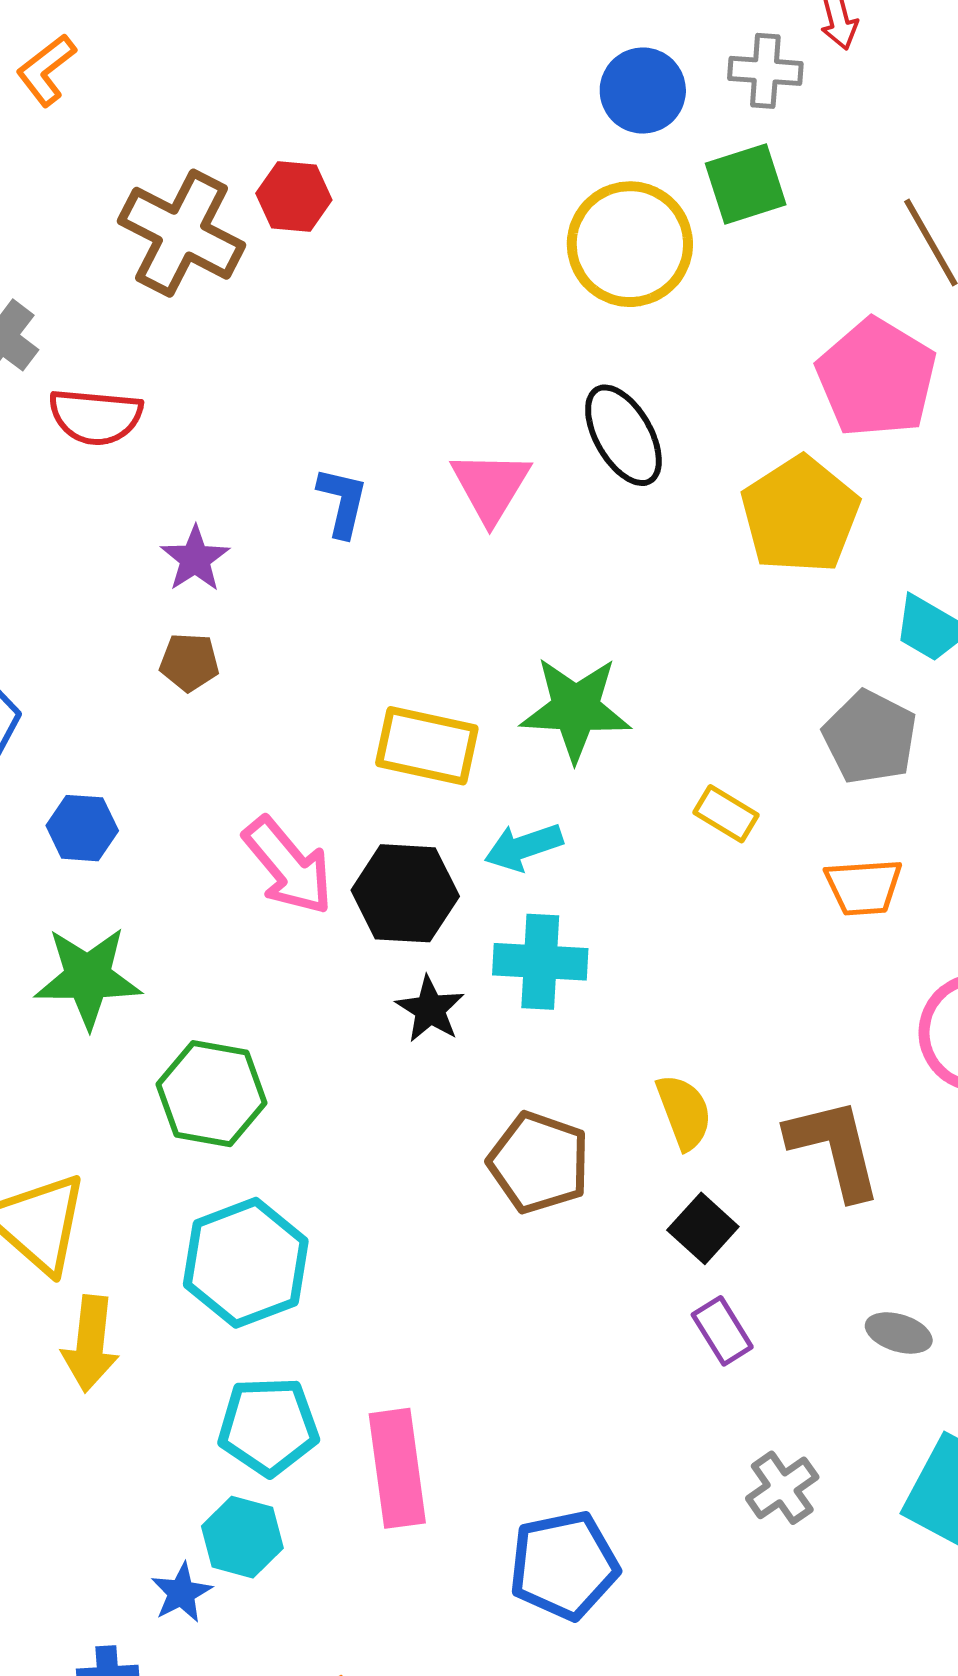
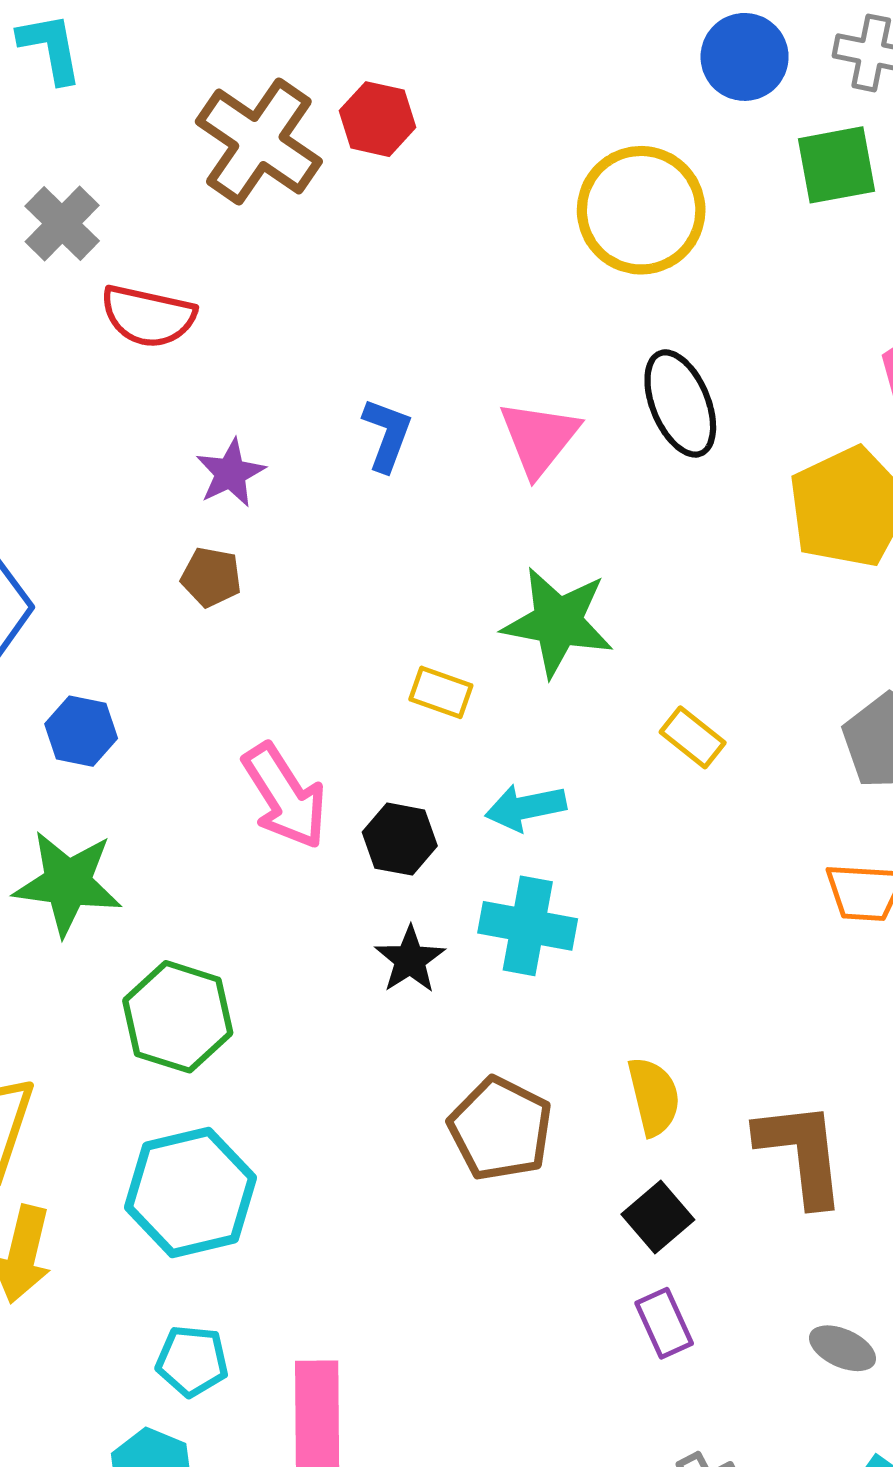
yellow circle: (630, 244) -> (641, 210), moved
green star: (576, 709) -> (558, 622), moved
yellow rectangle: (427, 746) -> (441, 692), size x0.6
yellow rectangle: (726, 814) -> (693, 737), moved
black hexagon: (405, 893) -> (400, 839), size x0.7
cyan pentagon: (268, 1426) -> (192, 1361), size x0.7

